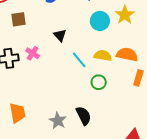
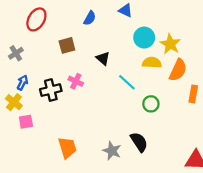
yellow star: (125, 15) -> (170, 44), moved
brown square: (19, 19) -> (67, 45), moved
orange semicircle: (127, 54) -> (178, 70), turned 110
yellow semicircle: (103, 56) -> (152, 63), moved

